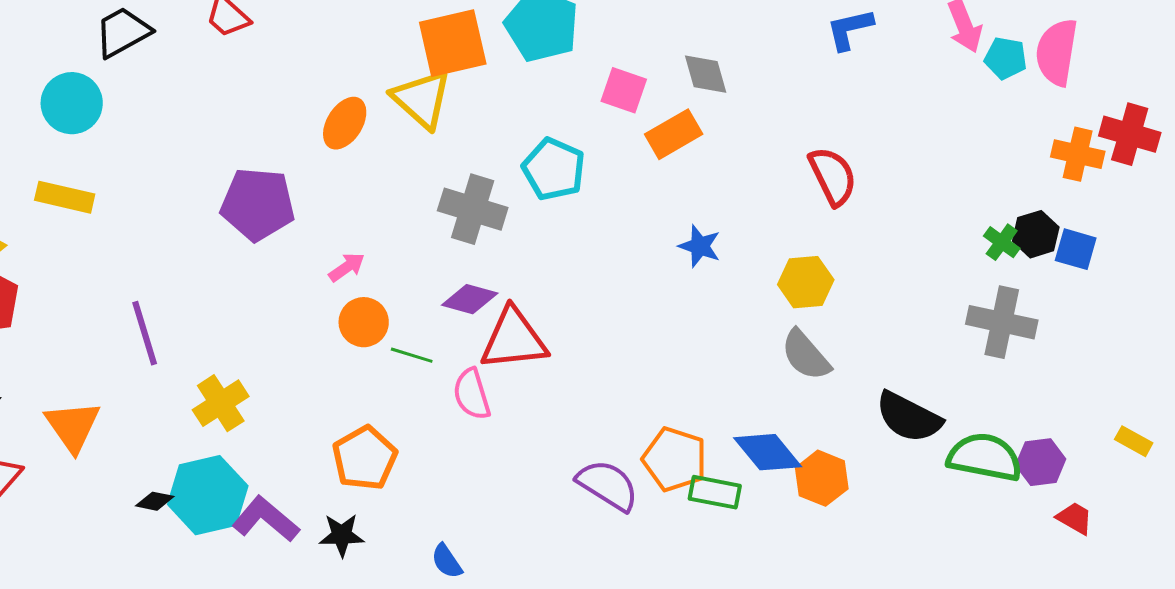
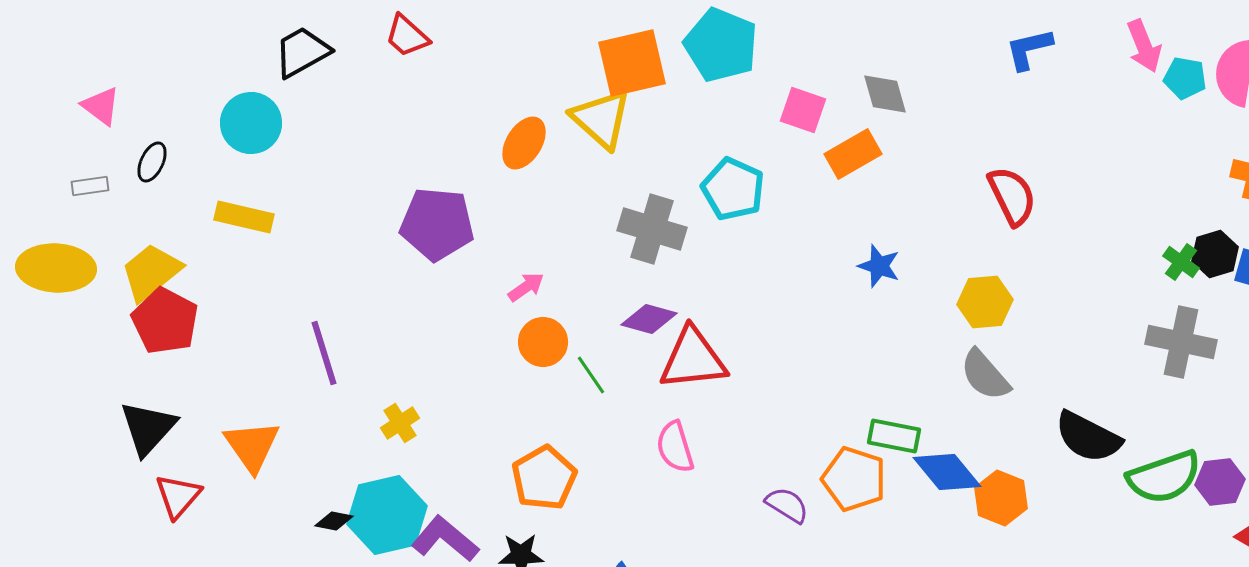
green line: (412, 355) -> (591, 375), turned 39
pink semicircle: (472, 394) -> (675, 447), moved
yellow cross: (221, 403) -> (400, 423), size x0.7
green semicircle: (985, 457) -> (1164, 477), turned 150
purple semicircle: (608, 485) -> (787, 505), size x0.7
green rectangle: (715, 492) -> (894, 436), moved

